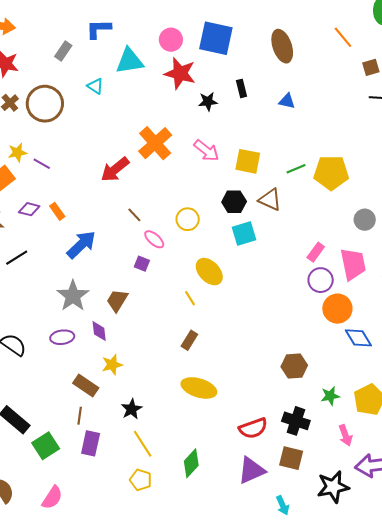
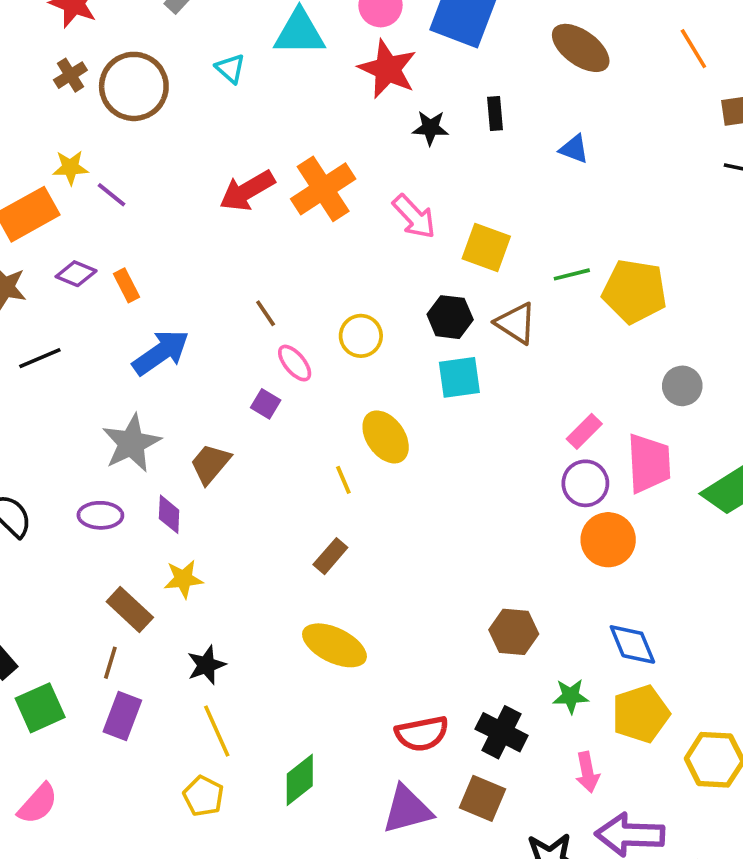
brown ellipse: (282, 46) -> (581, 48), turned -44
red arrow: (115, 169) -> (247, 191), moved
blue diamond: (358, 338) -> (632, 644), moved

